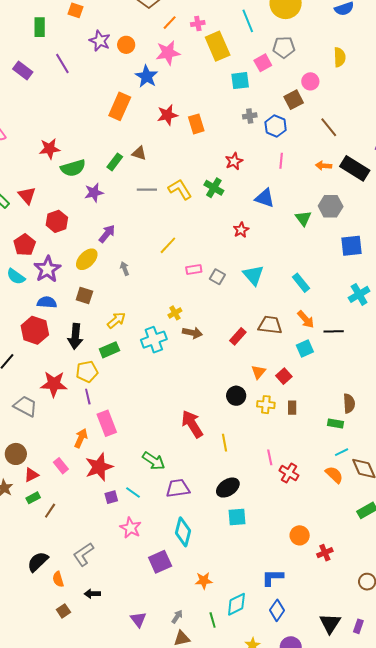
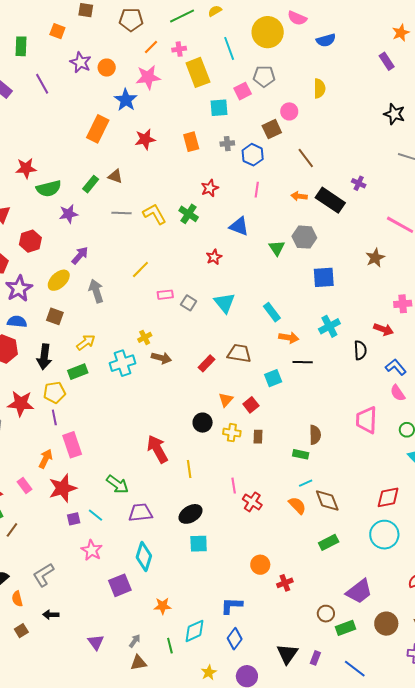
orange rectangle: (196, 124) -> (191, 142), moved
gray arrow: (125, 269) -> (96, 291), size x1.6
orange arrow: (306, 319) -> (289, 338), moved, turned -42

